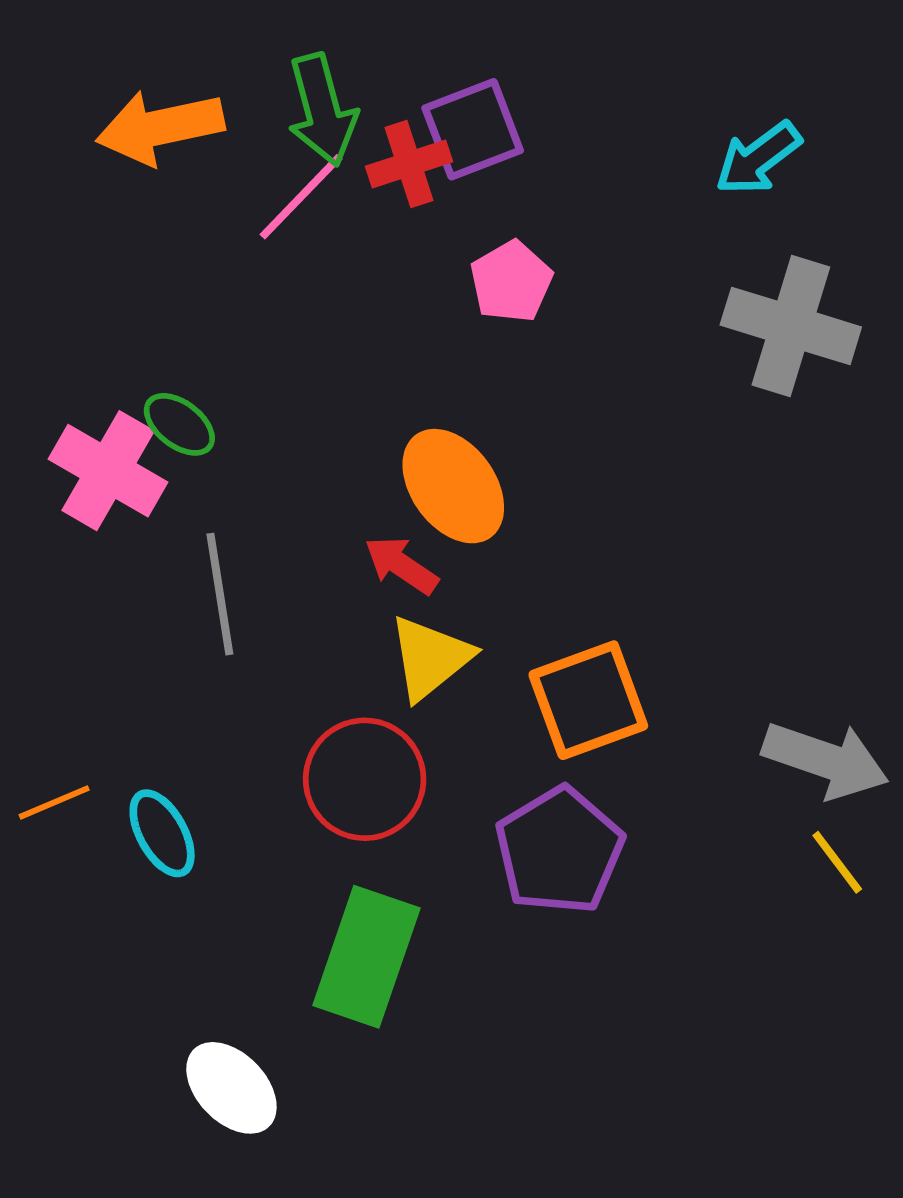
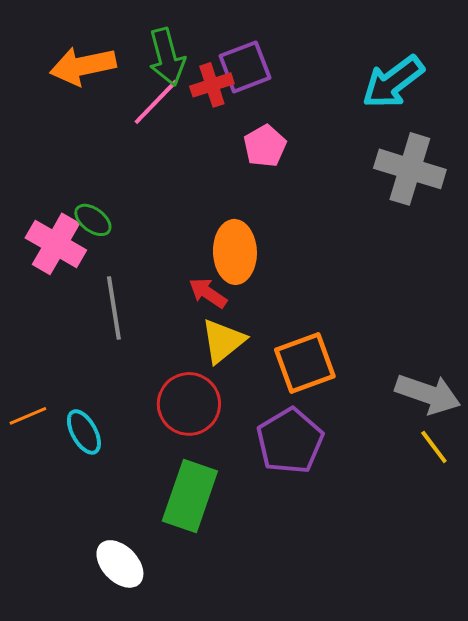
cyan arrow: (758, 158) -> (393, 82), size x1.4
orange ellipse: (453, 486) -> (235, 252), turned 34

